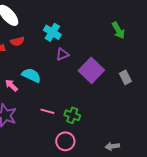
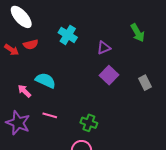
purple triangle: (62, 54) -> (104, 48), moved
purple square: (91, 70) -> (109, 75), size x0.7
pink line: (47, 111) -> (50, 115), moved

